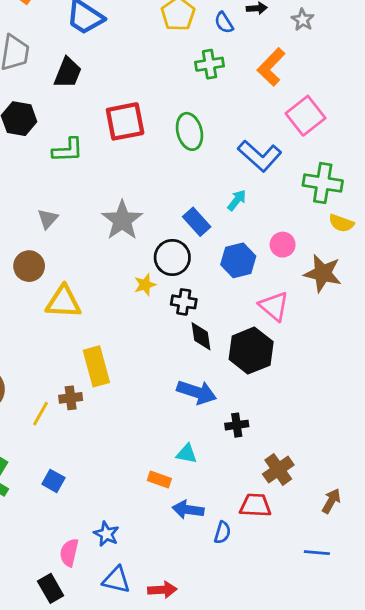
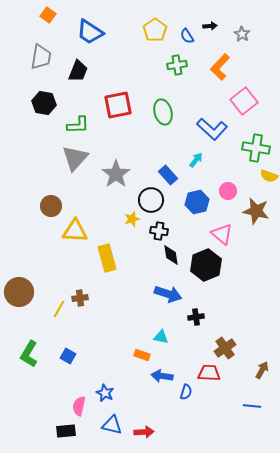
gray triangle: (48, 219) -> (75, 158), moved, size x1.8
yellow rectangle: (96, 366) -> (107, 258), moved
black rectangle: (51, 588) -> (66, 431), turned -66

